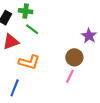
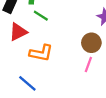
blue line: (15, 88) -> (27, 83), turned -66

